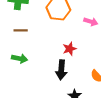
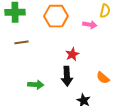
green arrow: (20, 58) -> (36, 85), moved

